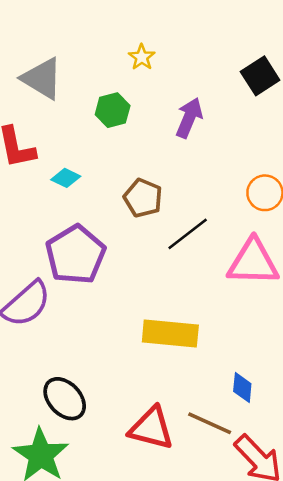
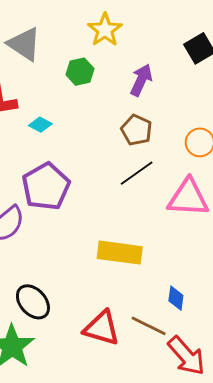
yellow star: (142, 57) -> (105, 30), size x1.6
brown pentagon: (143, 198) -> (136, 130), moved

